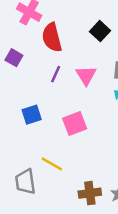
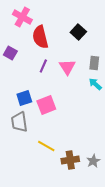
pink square: (75, 123) -> (46, 105), moved
yellow line: (52, 164) -> (46, 146), moved
gray trapezoid: (25, 182) -> (19, 122), moved

